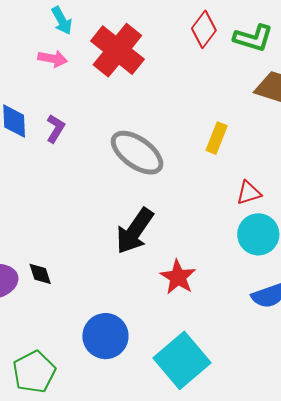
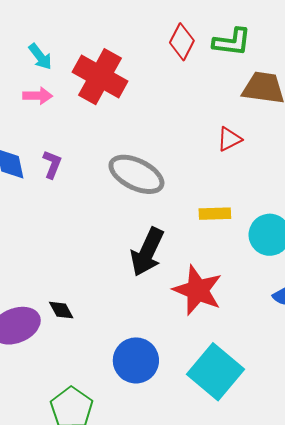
yellow rectangle: (217, 138) -> (215, 214), moved, turned 76
red triangle: (249, 193) -> (229, 139), moved
red star: (178, 277) -> (198, 290), size x1.4

